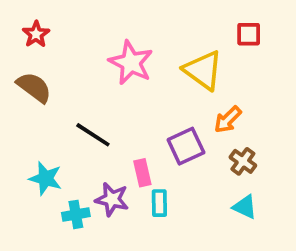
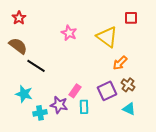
pink star: (131, 63) -> (69, 33), size x0.7
black line: (93, 135) -> (36, 66), moved
purple square: (186, 146) -> (107, 91), moved
pink rectangle: (142, 173) -> (75, 91), turned 48

